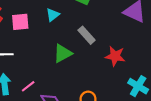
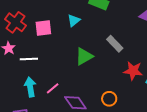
gray rectangle: (87, 35) -> (115, 44), moved
red star: (115, 56) -> (133, 71), moved

